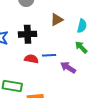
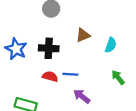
green arrow: (81, 47) -> (118, 77), moved
purple arrow: (68, 67) -> (82, 96), moved

